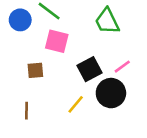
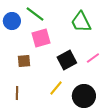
pink square: (57, 41) -> (41, 38), turned -30
black circle: (111, 93) -> (84, 96), moved

